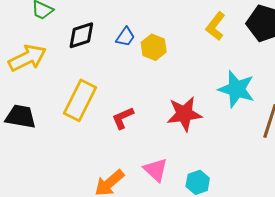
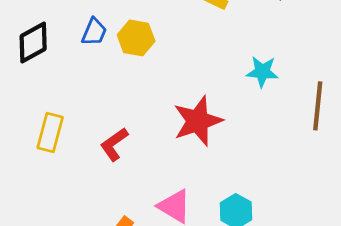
cyan star: (236, 89) -> (262, 72), size x0.6
yellow rectangle: (80, 100) -> (50, 133), size x0.7

